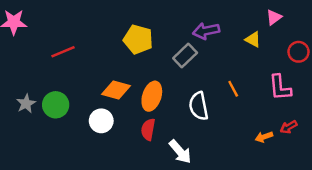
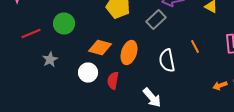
red line: (63, 52) -> (31, 34), moved
gray star: (26, 104) -> (50, 60), moved
green circle: (56, 105) -> (64, 24), moved
red semicircle: (148, 129) -> (113, 80), moved

